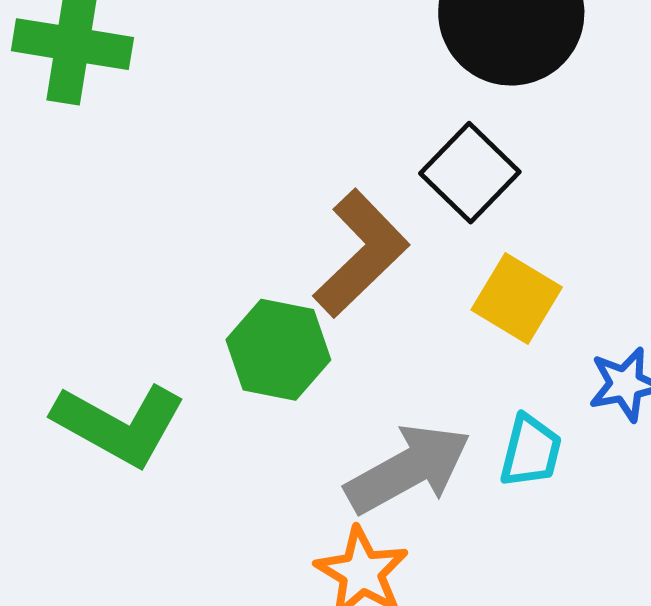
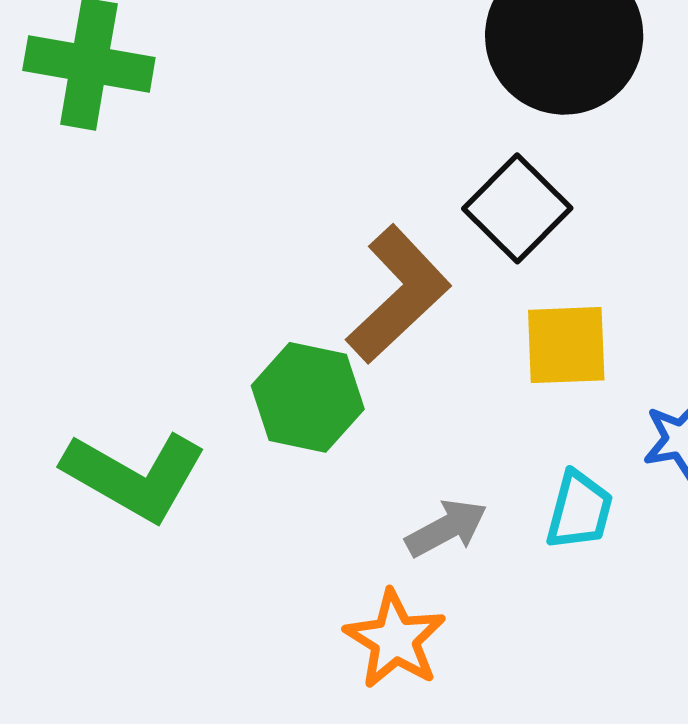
yellow square: (517, 298) -> (566, 345), turned -34
gray arrow: (408, 469) -> (446, 528), size x0.6

